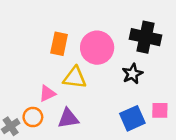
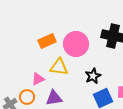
orange rectangle: (59, 44) -> (47, 41), turned 54
black star: (132, 74) -> (93, 76), moved

